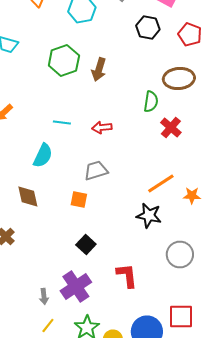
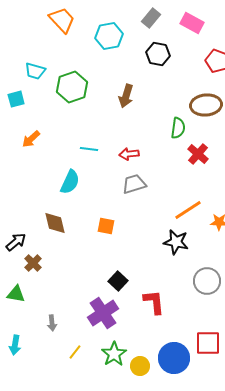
black hexagon: (148, 28) -> (158, 54), moved
green hexagon: (64, 60) -> (72, 87), moved
gray trapezoid: (96, 170) -> (134, 184), moved
black square: (86, 244) -> (118, 281), moved
gray arrow: (44, 296) -> (52, 323), moved

